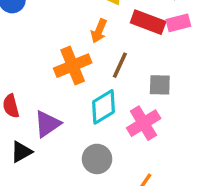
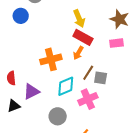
red rectangle: (148, 22) -> (83, 37), moved
orange arrow: (99, 31) -> (78, 53), moved
brown line: (120, 65) -> (88, 73), moved

